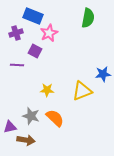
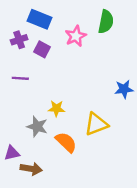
pink star: (49, 33) -> (76, 36), moved
purple square: (35, 51) -> (42, 49), moved
yellow triangle: (82, 91) -> (96, 124), moved
gray star: (31, 116) -> (37, 127), moved

